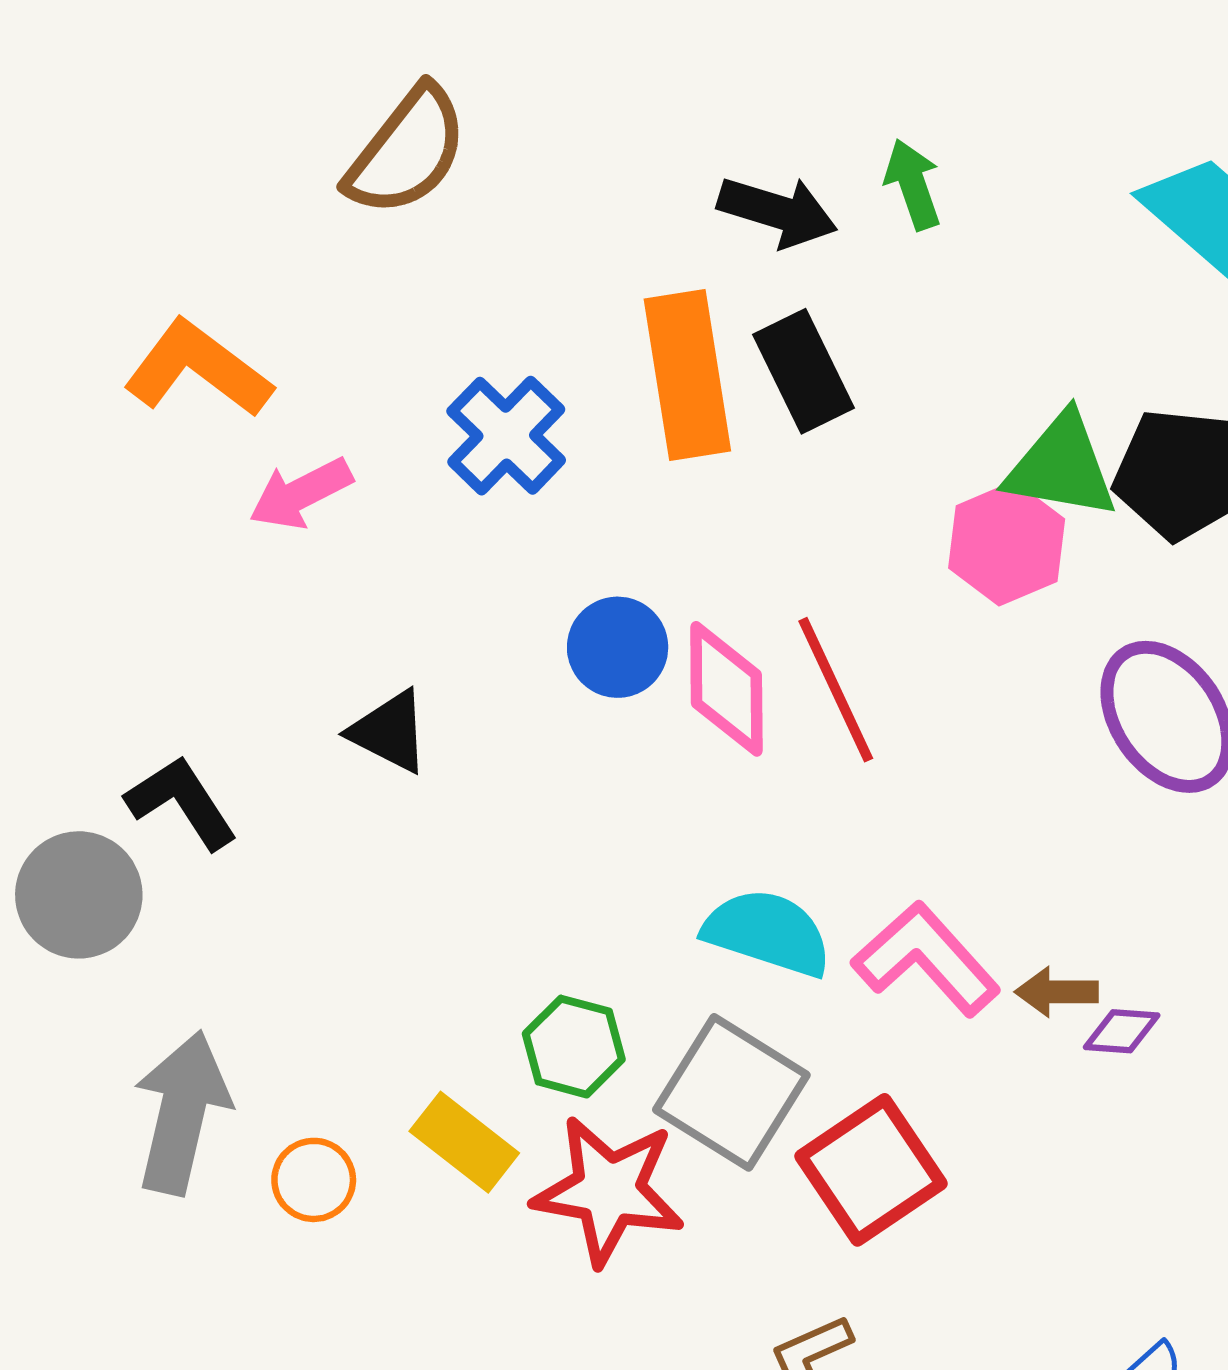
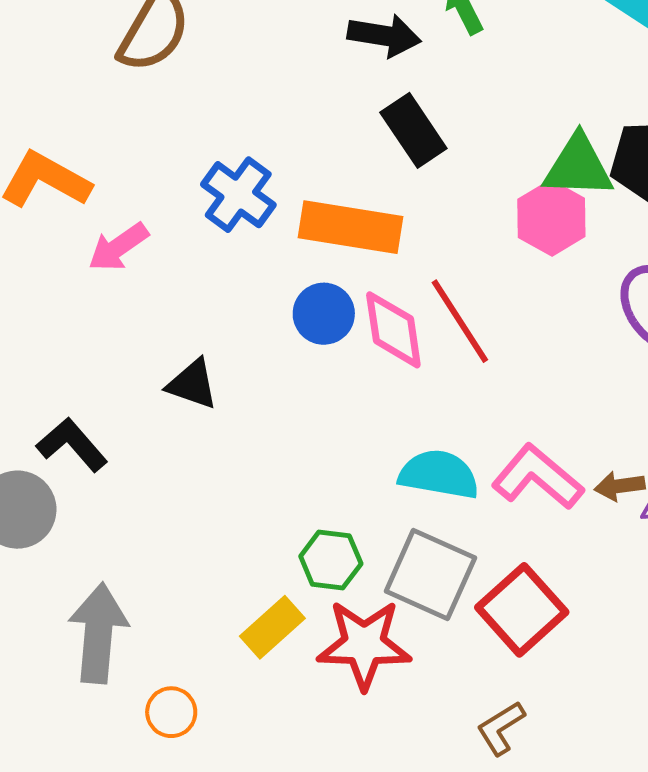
orange rectangle: (687, 375) -> (350, 227), moved, turned -64
yellow rectangle: (464, 1142) -> (272, 627), turned -72
orange circle: (314, 1180) -> (171, 712), moved

